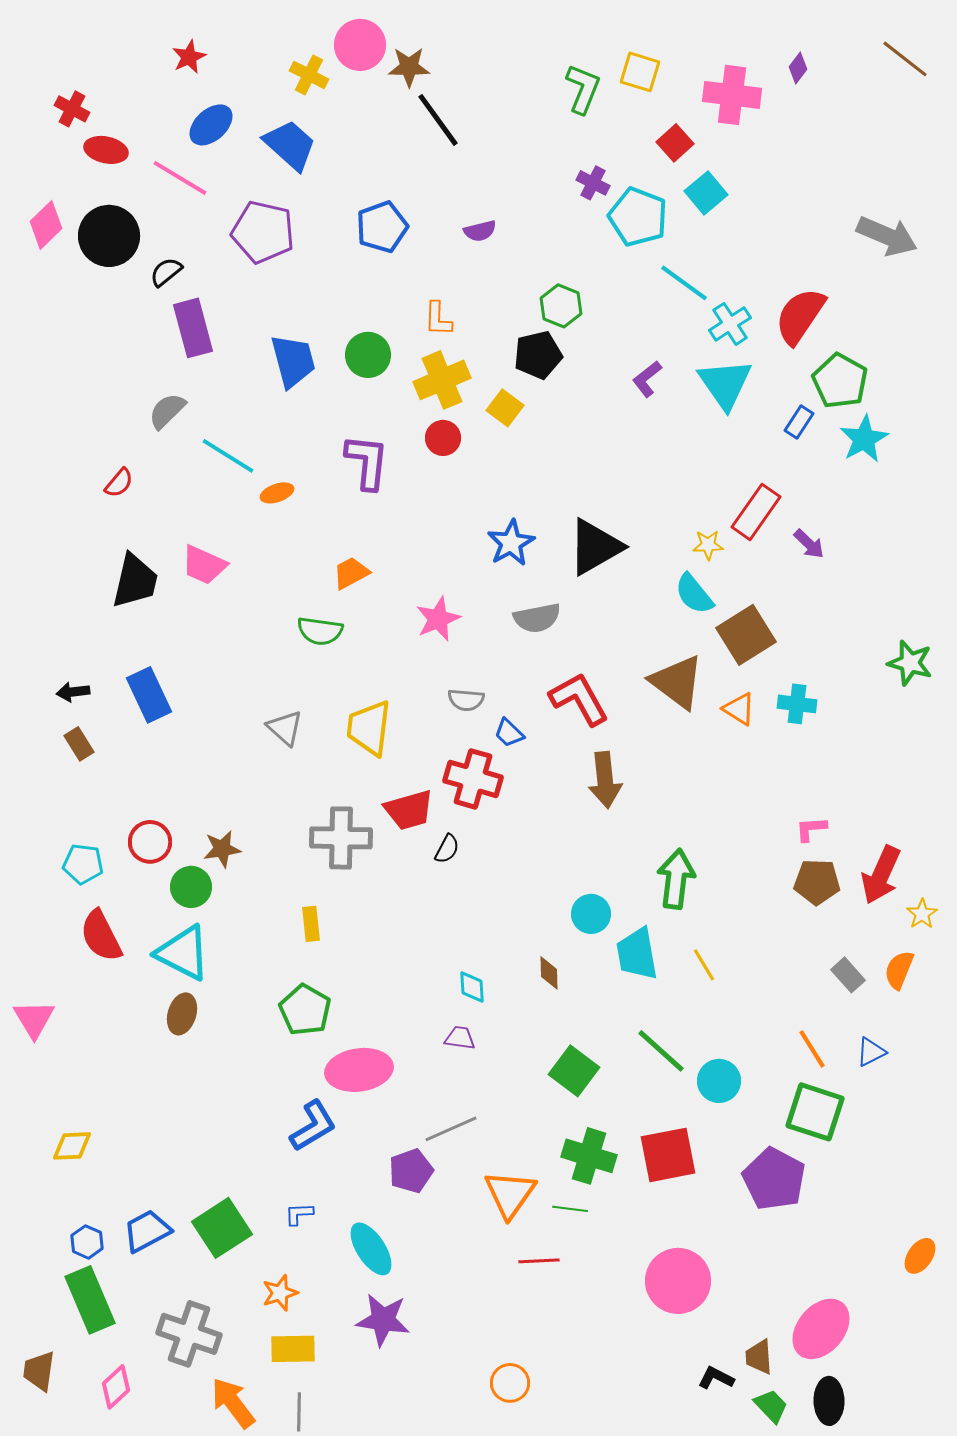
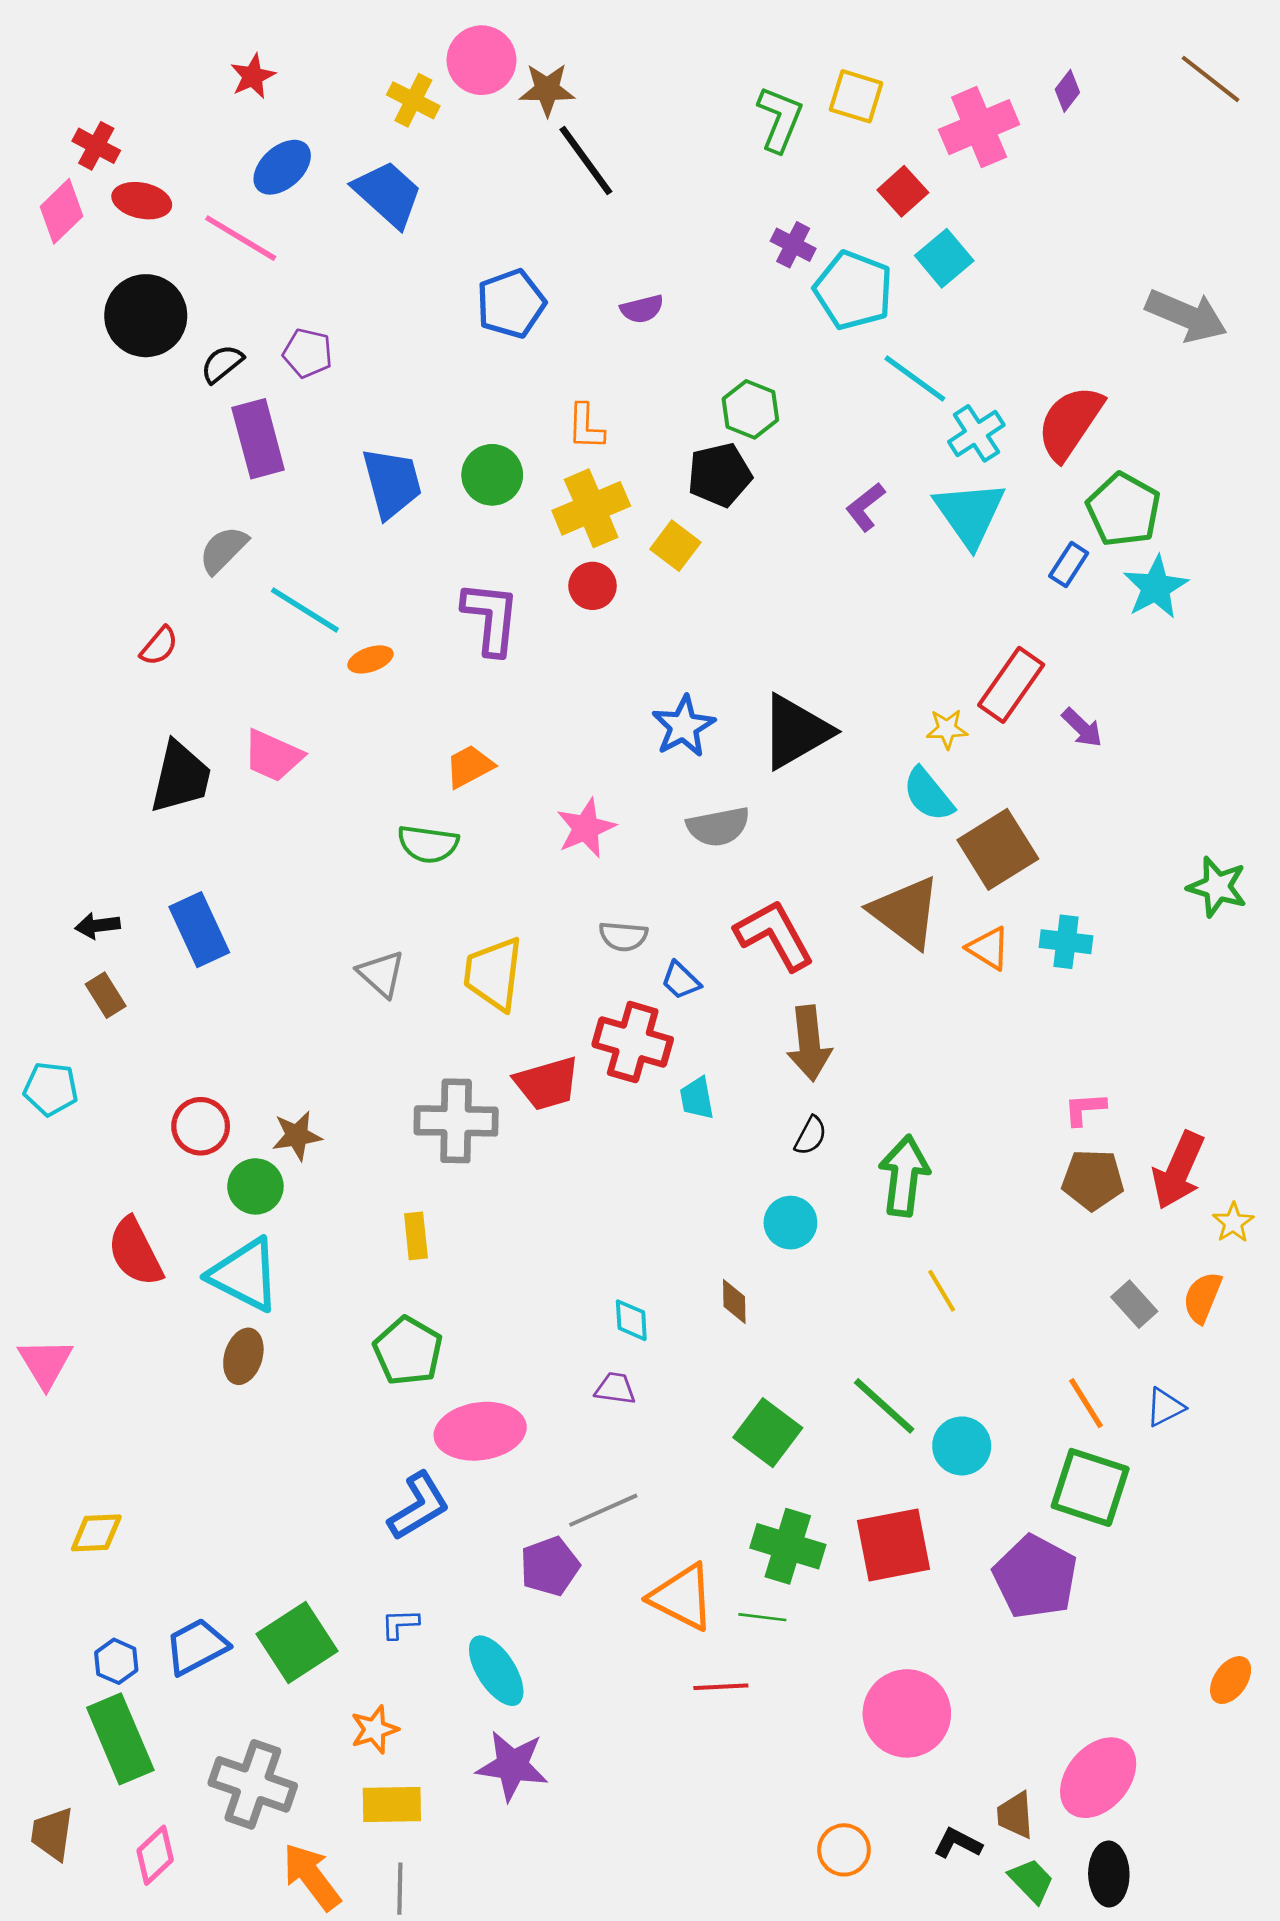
pink cross: (732, 95) -> (979, 127), turned -30
pink diamond: (46, 225) -> (61, 211), moved
purple pentagon: (263, 232) -> (308, 353), moved, size x0.6
black semicircle: (447, 849) -> (811, 1136), moved
cyan pentagon: (83, 864) -> (51, 1089), moved
cyan trapezoid: (637, 954) -> (697, 1098), moved, size x0.6
orange triangle: (510, 1194) -> (682, 1597), turned -38
orange circle: (510, 1383) -> (844, 1850), moved

